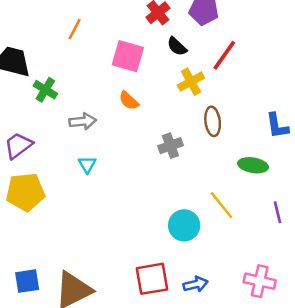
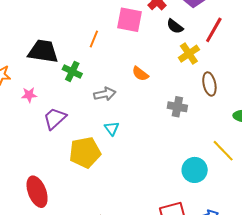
orange line: (75, 29) -> (94, 39), moved
pink square: (128, 56) -> (129, 20), moved
gray cross: (170, 146) -> (177, 107), turned 36
yellow pentagon: (25, 192) -> (85, 152), moved

